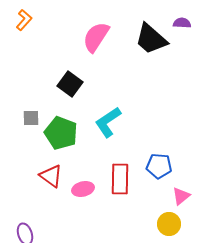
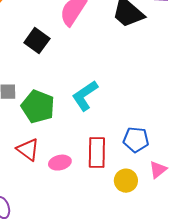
black square: (70, 84) -> (37, 41), moved
yellow circle: (169, 224) -> (126, 181), moved

